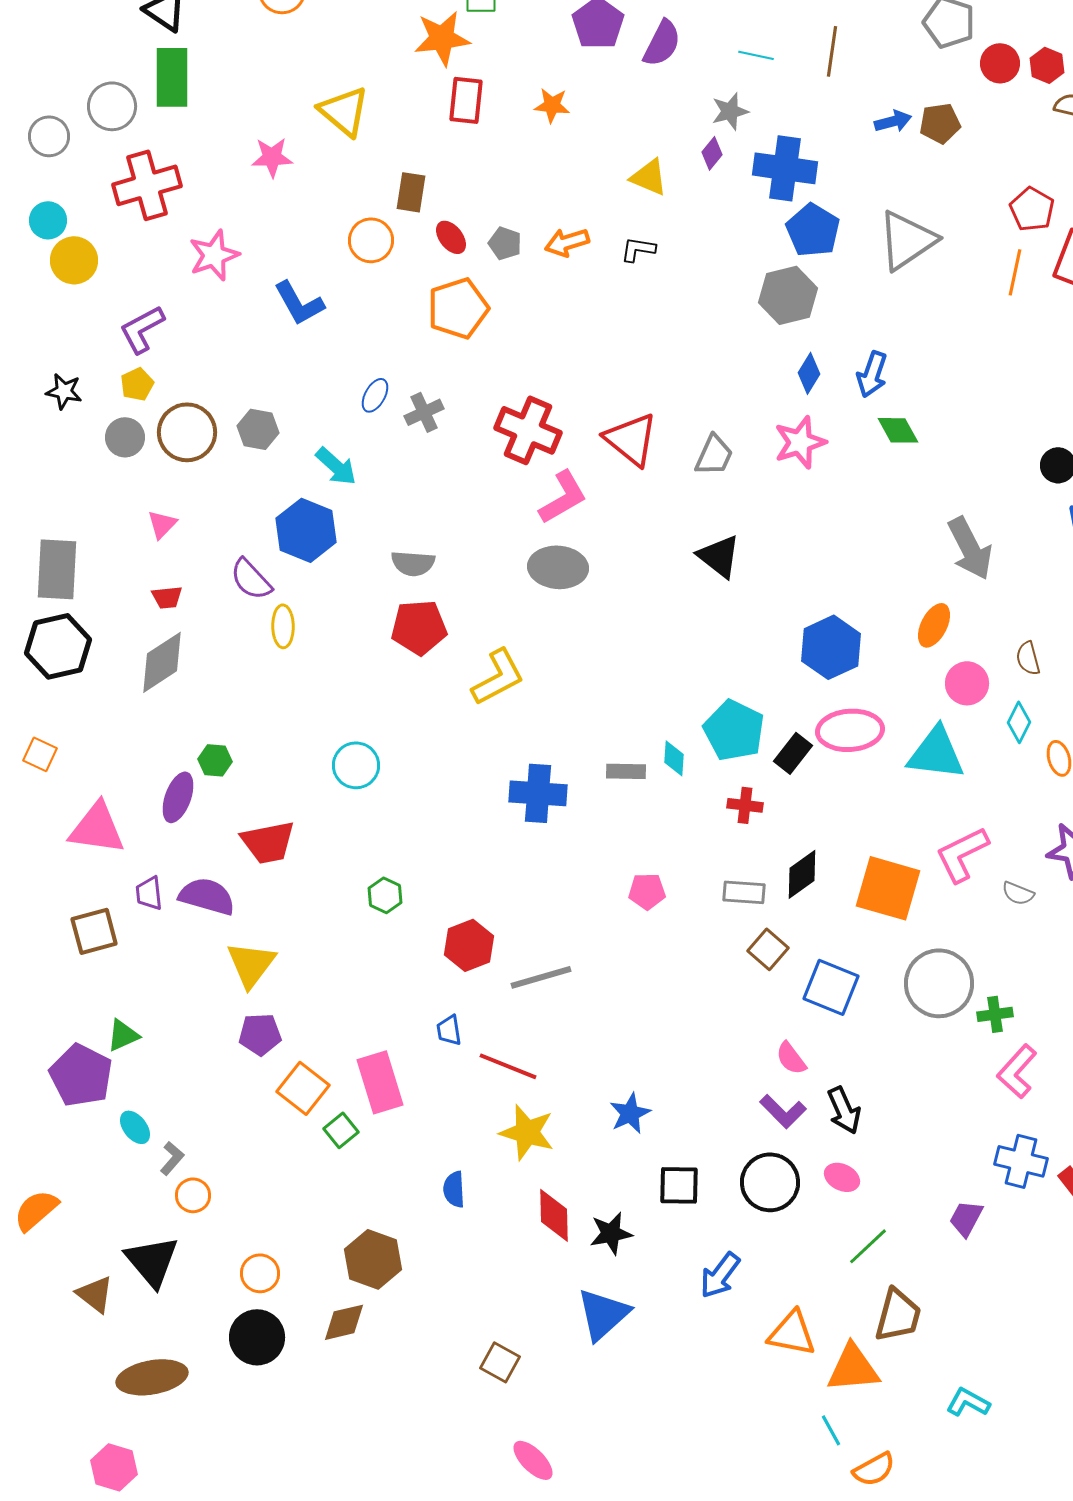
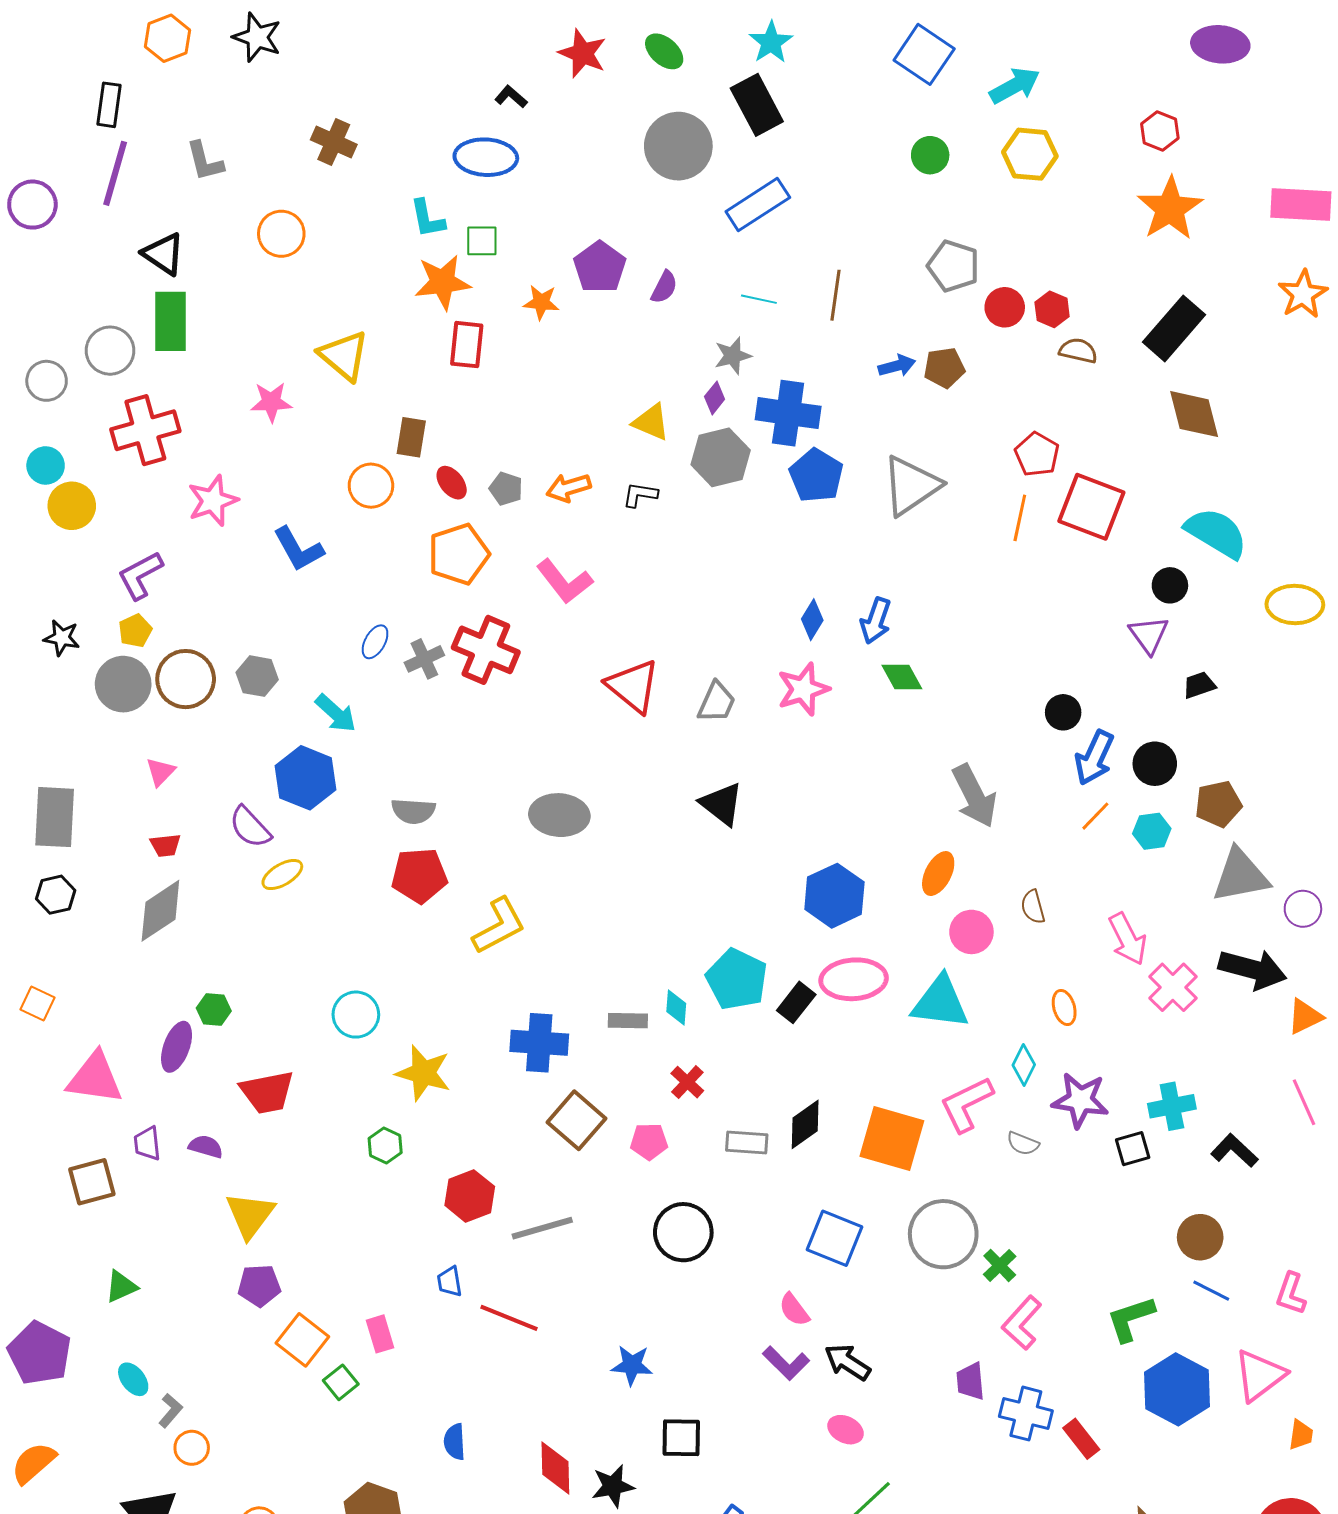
purple semicircle: (662, 43) -> (664, 287), size x0.7
orange star: (552, 105) -> (541, 302), moved
gray hexagon: (788, 295) -> (721, 457), moved
red cross: (528, 430) -> (486, 650), moved
gray circle: (125, 437) -> (123, 684), size x1.4
pink L-shape: (563, 497) -> (564, 581), moved, turned 82
yellow ellipse: (283, 626) -> (282, 875), turned 60
black hexagon: (58, 646) -> (56, 895), size x0.6
cyan diamond: (1019, 722) -> (1024, 1065), moved
red cross: (745, 805) -> (687, 1082), moved, turned 36
purple semicircle: (207, 896) -> (206, 1147), size x0.6
brown square: (768, 949) -> (577, 1120), moved, size x1.4
green cross: (995, 1014) -> (1000, 1265), turned -36
purple pentagon: (81, 1075) -> (40, 1353), moved
pink rectangle: (380, 1082) -> (380, 1334), size x0.6
black arrow: (844, 1110) -> (848, 1362), turned 147
blue star: (630, 1113) -> (632, 1365), turned 30
yellow star: (527, 1132) -> (423, 1073), moved
black circle: (770, 1182) -> (683, 1232), moved
purple trapezoid: (966, 1218) -> (970, 1381), moved, turned -33

